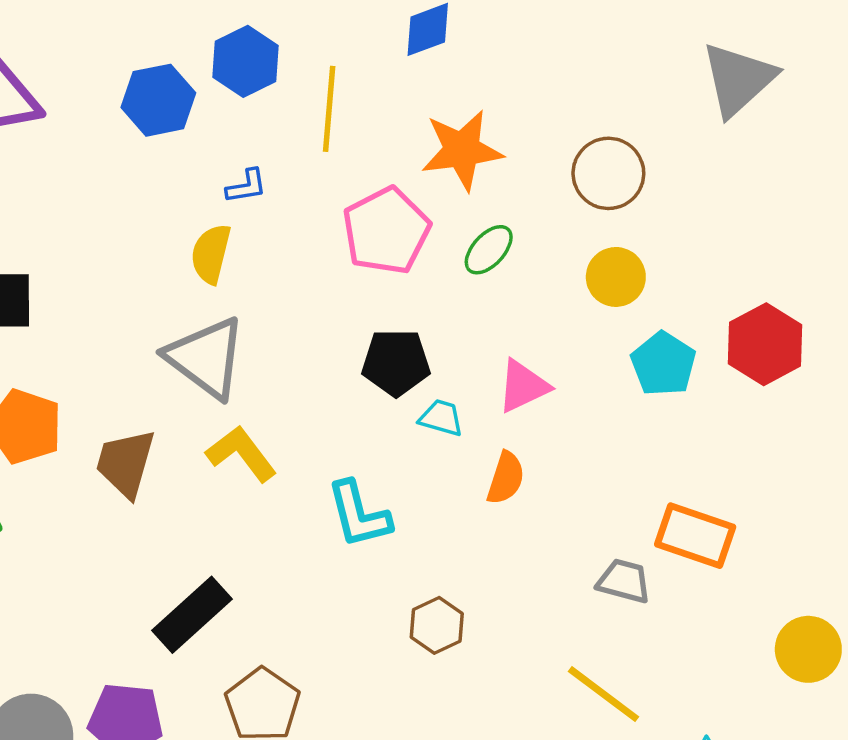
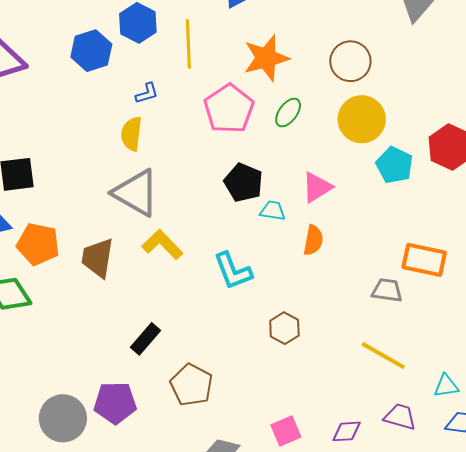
yellow circle: (616, 277) -> (362, 119), size x1.4
black pentagon: (396, 362) -> (243, 183), turned 30
black rectangle: (192, 615) -> (146, 339), size x0.7

